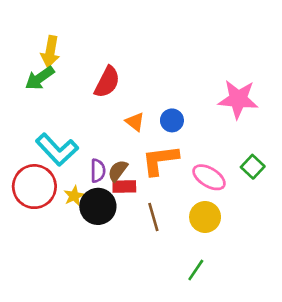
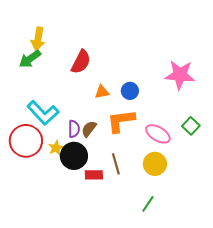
orange triangle: (135, 122) -> (102, 92), turned -49
red rectangle: (124, 187) -> (94, 175), moved

